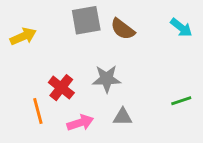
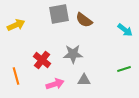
cyan arrow: (181, 28) -> (125, 30), moved
orange line: (38, 111) -> (16, 76), moved

